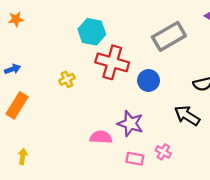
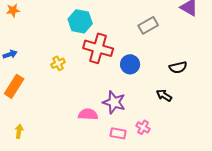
gray rectangle: (169, 36) -> (148, 25), size x0.7
black arrow: (187, 116) -> (164, 95), size x0.7

